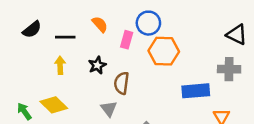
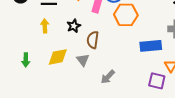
yellow diamond: (54, 105) -> (58, 57), moved, turned -55
green arrow: (24, 111) -> (26, 60), moved, turned -144

